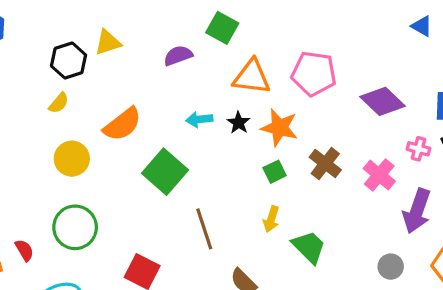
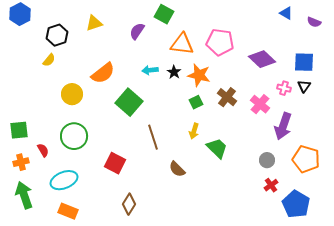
purple semicircle: (178, 56) -> (137, 31), turned -36
black hexagon: (69, 61) -> (57, 35), moved
yellow semicircle: (59, 103) -> (49, 60), moved

